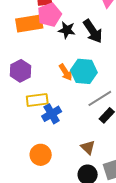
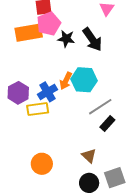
purple hexagon: (21, 71) -> (18, 93), moved
orange arrow: (66, 72) -> (66, 81), turned 60
blue cross: (52, 114) -> (47, 92), moved

